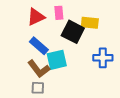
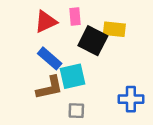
blue cross: (103, 58) -> (131, 99), moved
brown L-shape: (39, 69) -> (50, 88), turned -65
gray square: (38, 88) -> (76, 111), moved

